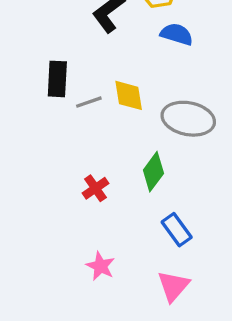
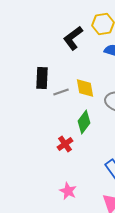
green diamond: (153, 172) -> (84, 122), moved

